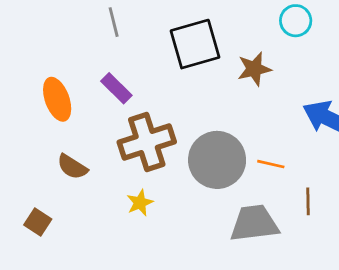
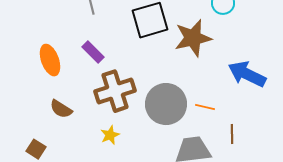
brown star: (254, 69) -> (193, 38), size x1.5

